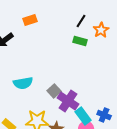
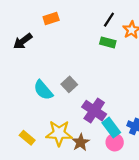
cyan semicircle: (23, 83) -> (43, 90), turned 60
gray square: (54, 91) -> (69, 84), moved

